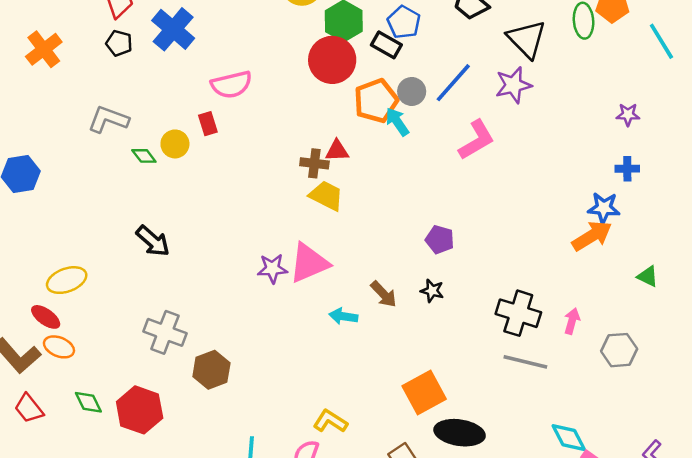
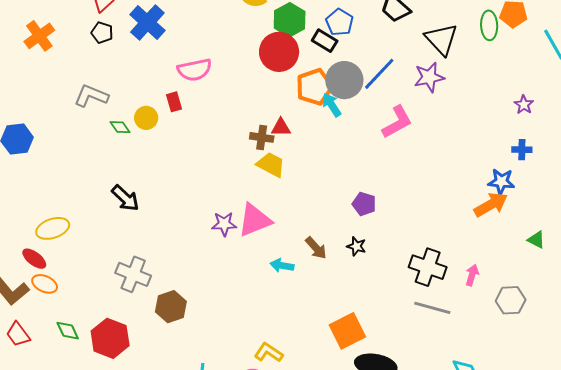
gray circle: (412, 91) -> (344, 80), size x1.6
purple star: (628, 115) -> (524, 105), turned 30

